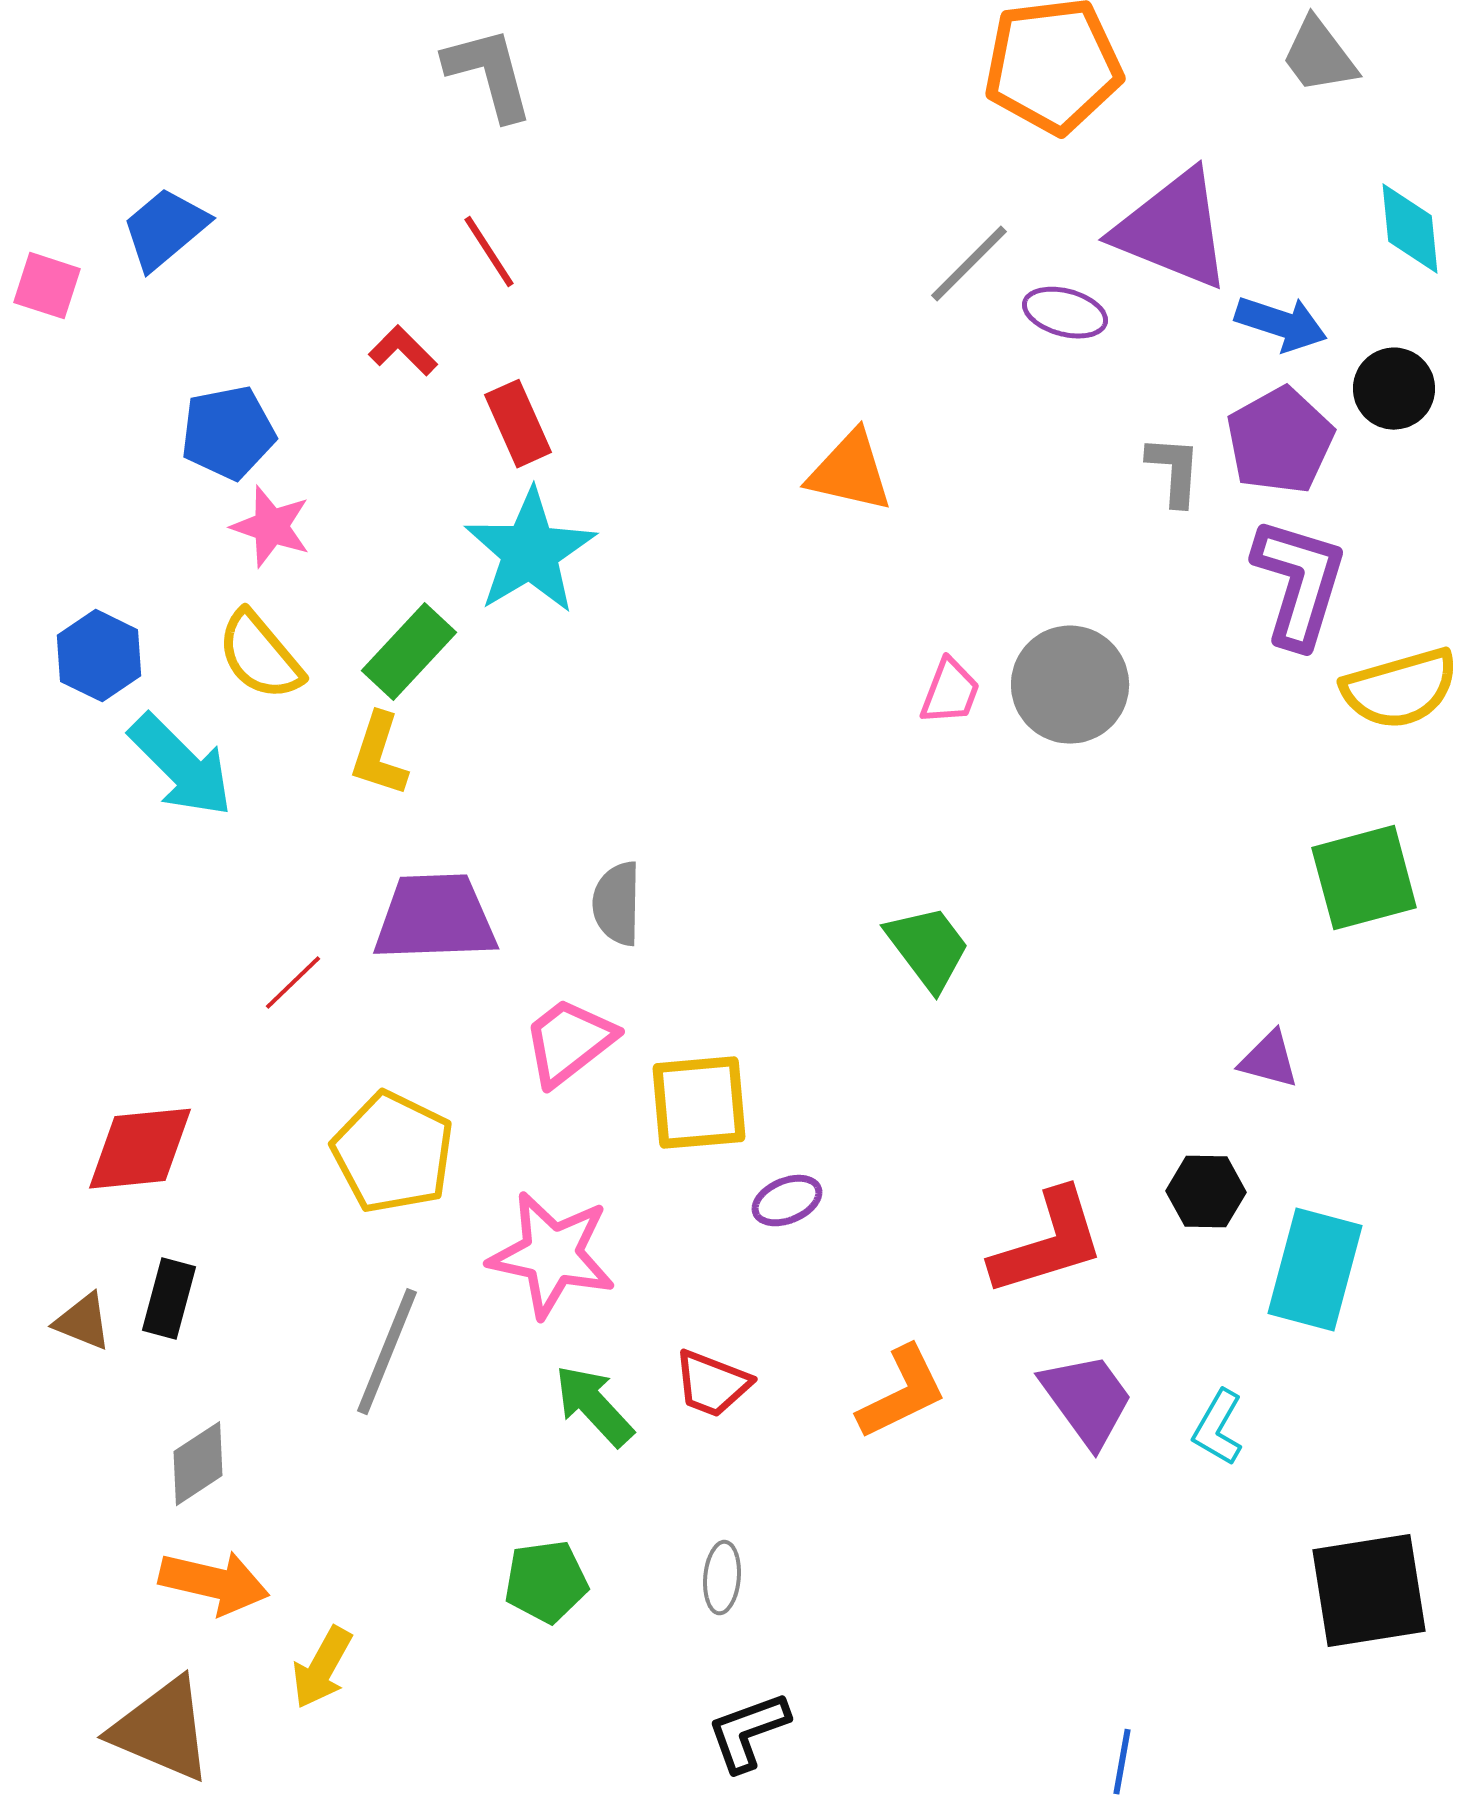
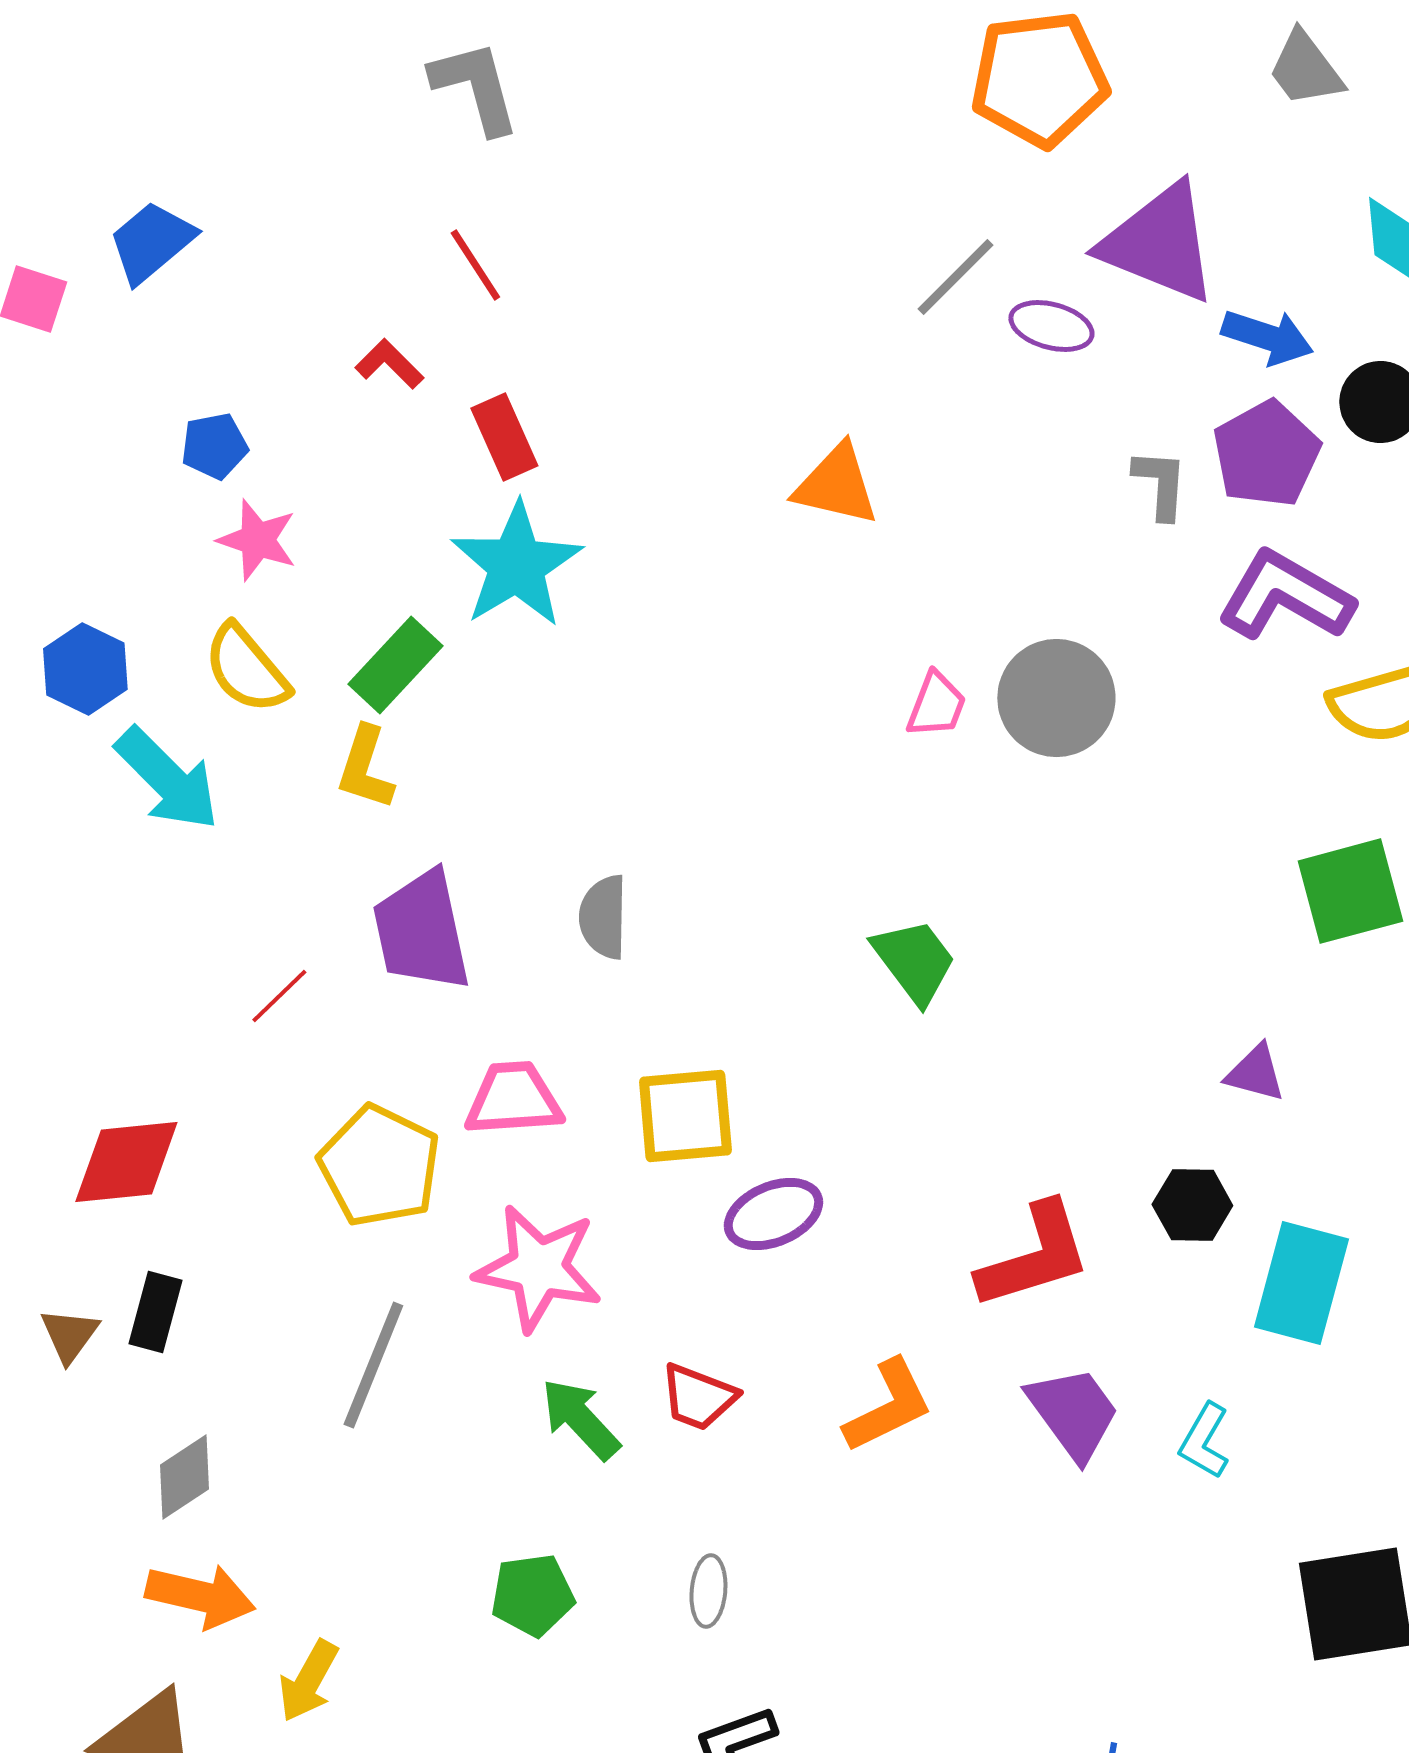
blue pentagon: (228, 433) -> (214, 446), size x0.7
purple L-shape: (1299, 583) -> (1285, 596), turned -77
purple trapezoid: (435, 918) -> (421, 931), turned -100
pink trapezoid: (569, 1042) -> (513, 1099), moved, turned 34
purple ellipse: (787, 1201) -> (773, 1214), size x1.4
brown triangle: (83, 1322) -> (69, 1335), turned 44

